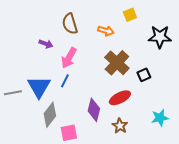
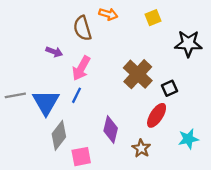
orange arrow: (106, 31) -> (108, 14), moved
gray line: (13, 93) -> (15, 95), moved
red ellipse: (120, 98) -> (157, 115), moved, turned -30

